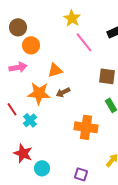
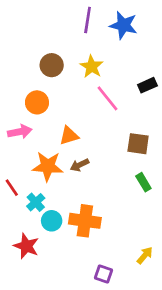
brown circle: (18, 27) -> (52, 65), moved
orange cross: (86, 127) -> (85, 221), moved
cyan circle: (42, 168) -> (52, 221), moved

